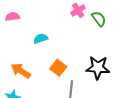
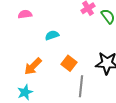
orange arrow: (21, 71) -> (33, 66), turned -78

